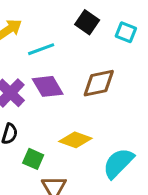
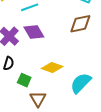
brown diamond: (99, 83) -> (80, 24), moved

